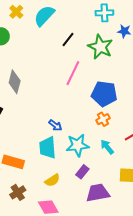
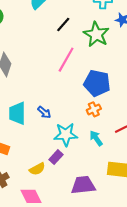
cyan trapezoid: (48, 148) -> (17, 113), moved
purple rectangle: (82, 172) -> (56, 157), moved

